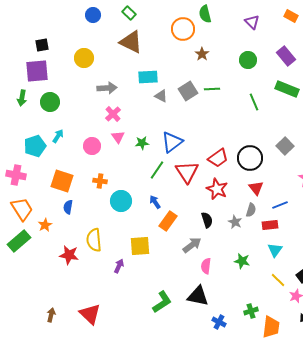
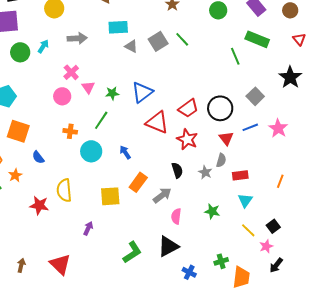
green line: (212, 89) -> (182, 39), turned 49
green line: (254, 102) -> (235, 56), moved
pink cross: (113, 114) -> (71, 72), moved
cyan arrow: (58, 136) -> (43, 46), moved
green line: (157, 170) -> (101, 120), moved
red triangle: (187, 172) -> (157, 122), turned -35
orange square: (62, 181) -> (18, 131), moved
blue line: (280, 205) -> (250, 127), moved
blue semicircle: (68, 207) -> (38, 157), turned -48
orange rectangle: (168, 221) -> (138, 182), moved
purple arrow: (119, 266) -> (88, 228), moved
black triangle: (198, 296) -> (168, 246), turned -40

